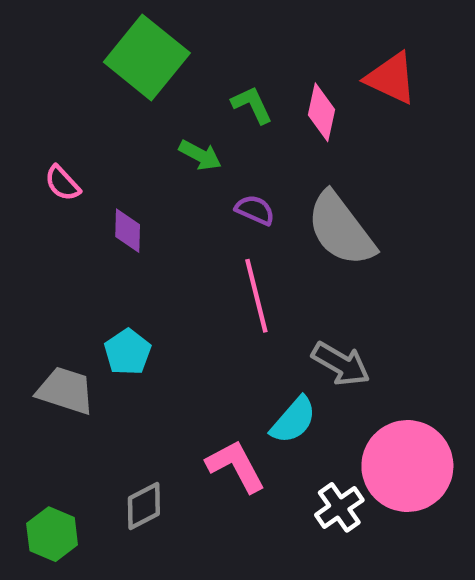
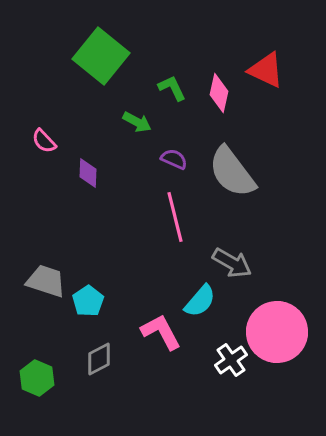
cyan pentagon: (128, 352) -> (88, 301), moved

